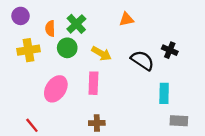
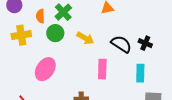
black cross: (170, 50) -> (145, 43), moved
pink rectangle: (93, 83) -> (102, 69), moved

